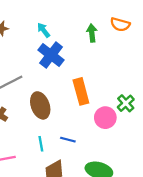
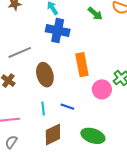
green arrow: (92, 33) -> (95, 14), turned 133
blue cross: (51, 55) -> (58, 31), turned -30

